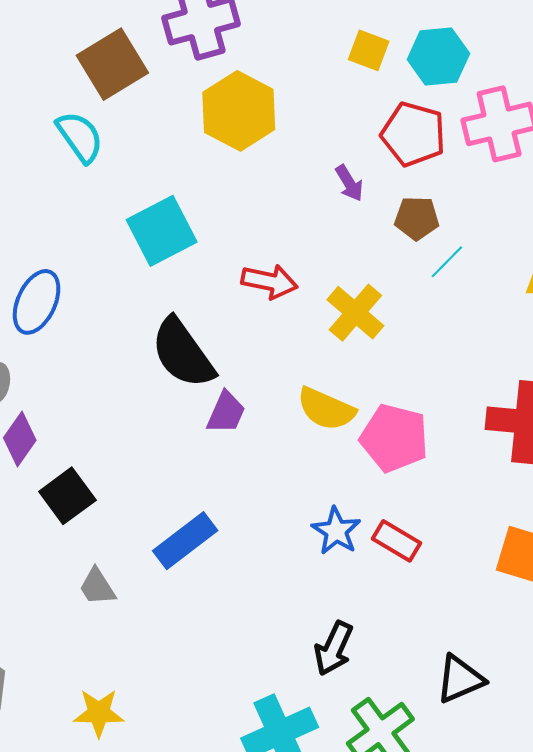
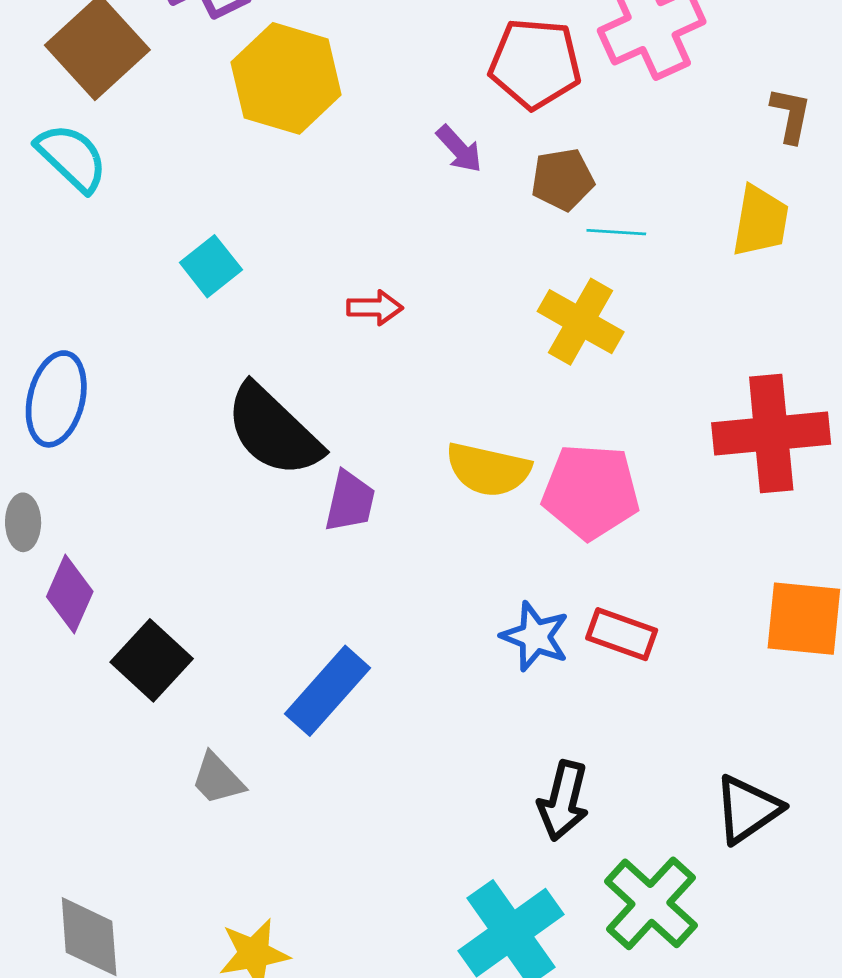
cyan square: (162, 231) -> (211, 266), size x0.6
cyan line: (447, 262) -> (616, 232), turned 60
red arrow: (269, 282) -> (375, 308), size x0.7
yellow cross: (355, 313) -> (581, 322), moved

